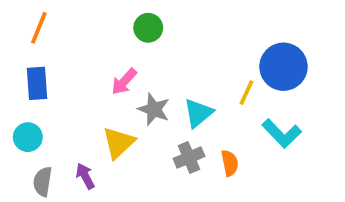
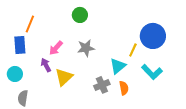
orange line: (39, 28) -> (30, 24), moved
pink arrow: (124, 82) -> (56, 48), moved
gray star: (154, 109) -> (86, 48), moved, turned -30
cyan triangle: (198, 113) -> (118, 66), moved
purple arrow: (85, 176) -> (46, 65), moved

